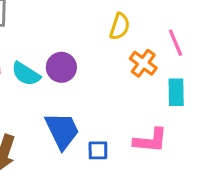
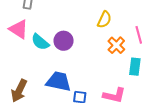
blue trapezoid: (62, 131) -> (59, 81), turned -60

